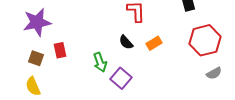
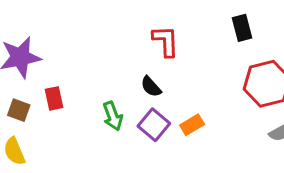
orange rectangle: (154, 43) -> (192, 125), moved
purple square: (121, 78) -> (154, 125), moved

